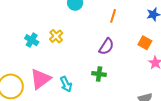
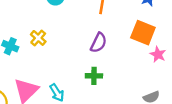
orange square: (145, 43) -> (143, 33), size x1.5

